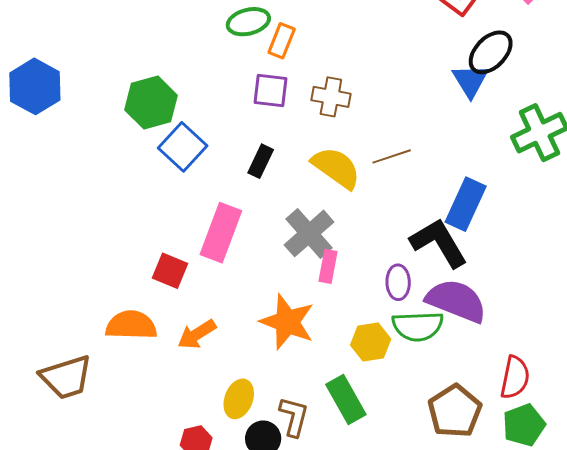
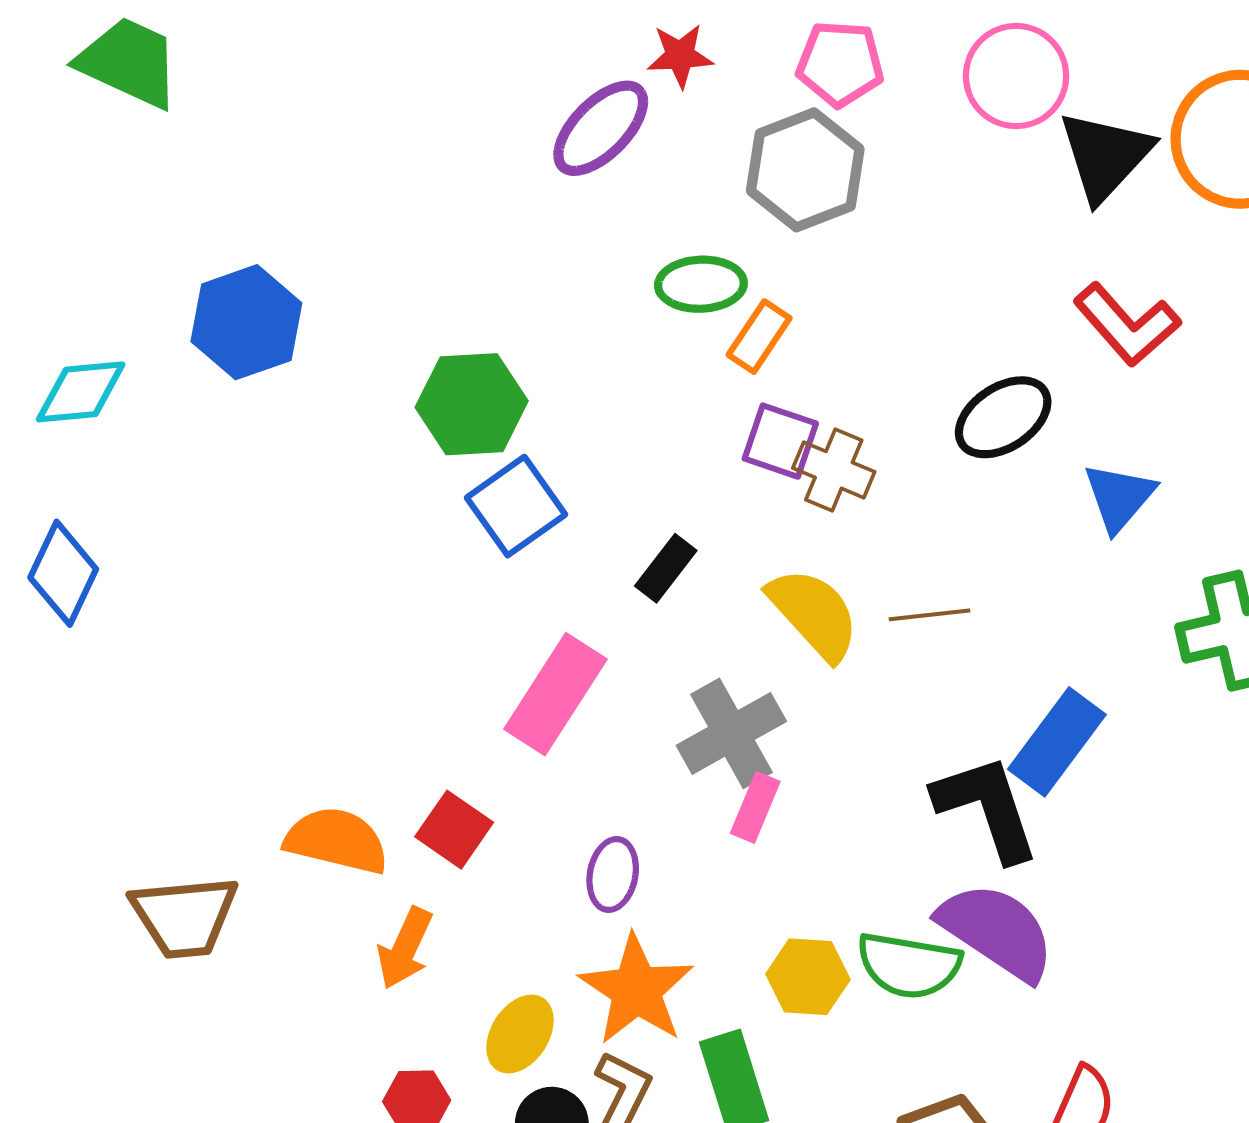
black ellipse: (491, 52) -> (1003, 417), moved
purple square: (270, 90) -> (780, 441), moved
red square: (170, 271) -> (454, 830), moved
purple ellipse: (398, 282) -> (613, 874), moved
orange star: (287, 322) -> (636, 990), moved
orange arrow: (197, 334) -> (405, 948), moved, turned -45

